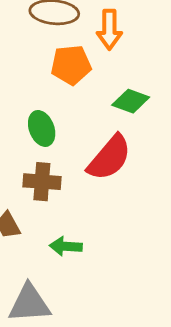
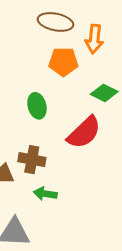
brown cross: (42, 182) -> (32, 160), moved

